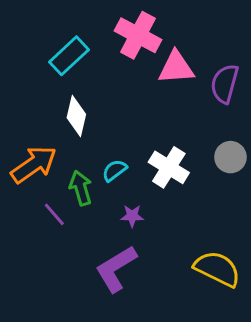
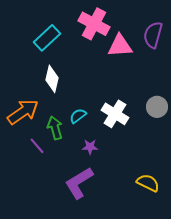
purple semicircle: (225, 84) -> (153, 35), moved
yellow semicircle: (217, 269) -> (148, 183), size x0.7

